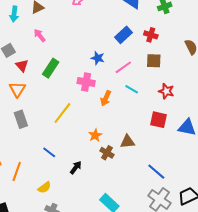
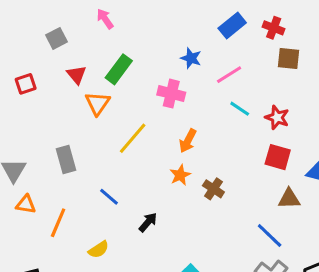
brown square: (154, 61) -> (289, 58), moved
red triangle: (22, 65) -> (77, 75), moved
orange triangle: (17, 89) -> (97, 103), moved
red star: (166, 91) -> (277, 117), moved
orange arrow: (106, 98) -> (188, 141), moved
gray rectangle: (21, 119) -> (66, 160), moved
brown triangle: (127, 142) -> (289, 199), moved
brown cross: (107, 153) -> (213, 189), moved

